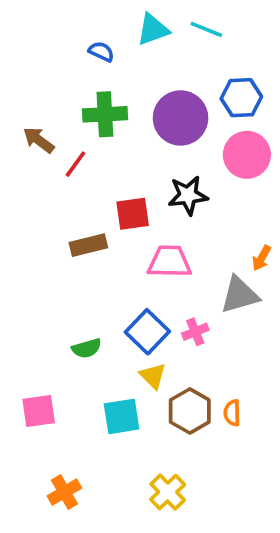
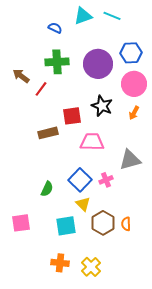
black star: (188, 195) -> (102, 106), turned 30
orange arrow: (262, 258) -> (134, 113), moved
green semicircle: (87, 348) -> (47, 189), turned -49
orange cross: (64, 492) -> (60, 263), moved, turned 36

